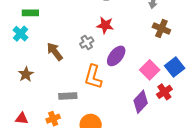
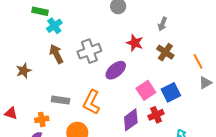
red star: (105, 25) -> (135, 43), moved
cyan cross: (20, 34) -> (54, 26), moved
gray cross: (87, 42) -> (89, 51), size x1.6
orange L-shape: (93, 77) -> (91, 102), moved

